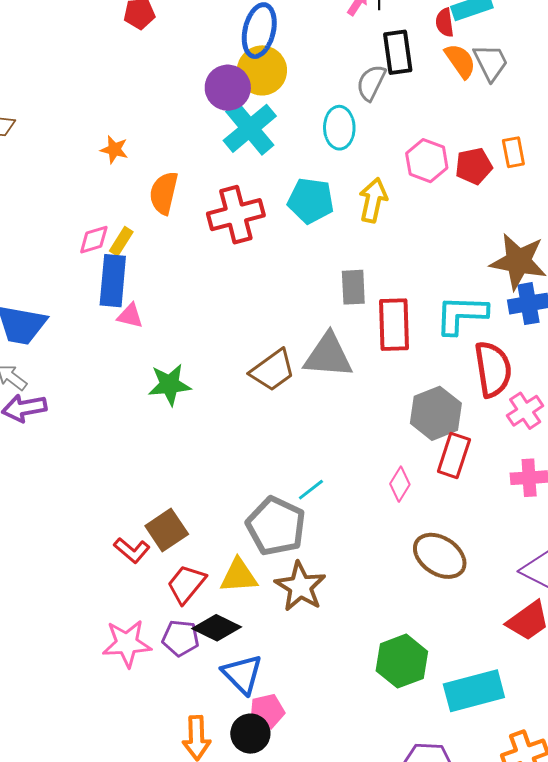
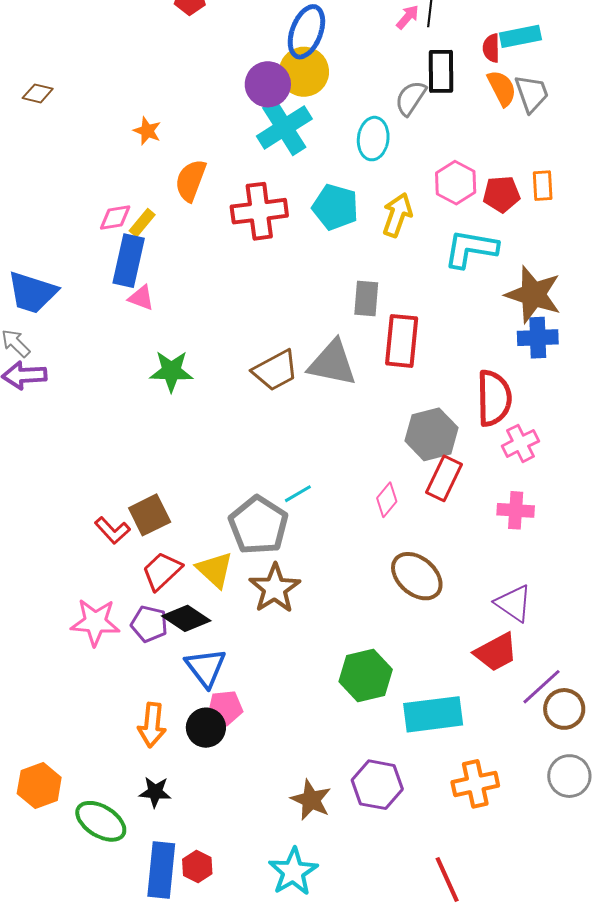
cyan L-shape: (461, 315) -> (471, 249), moved
yellow triangle: (239, 576) -> (215, 570), turned 39

